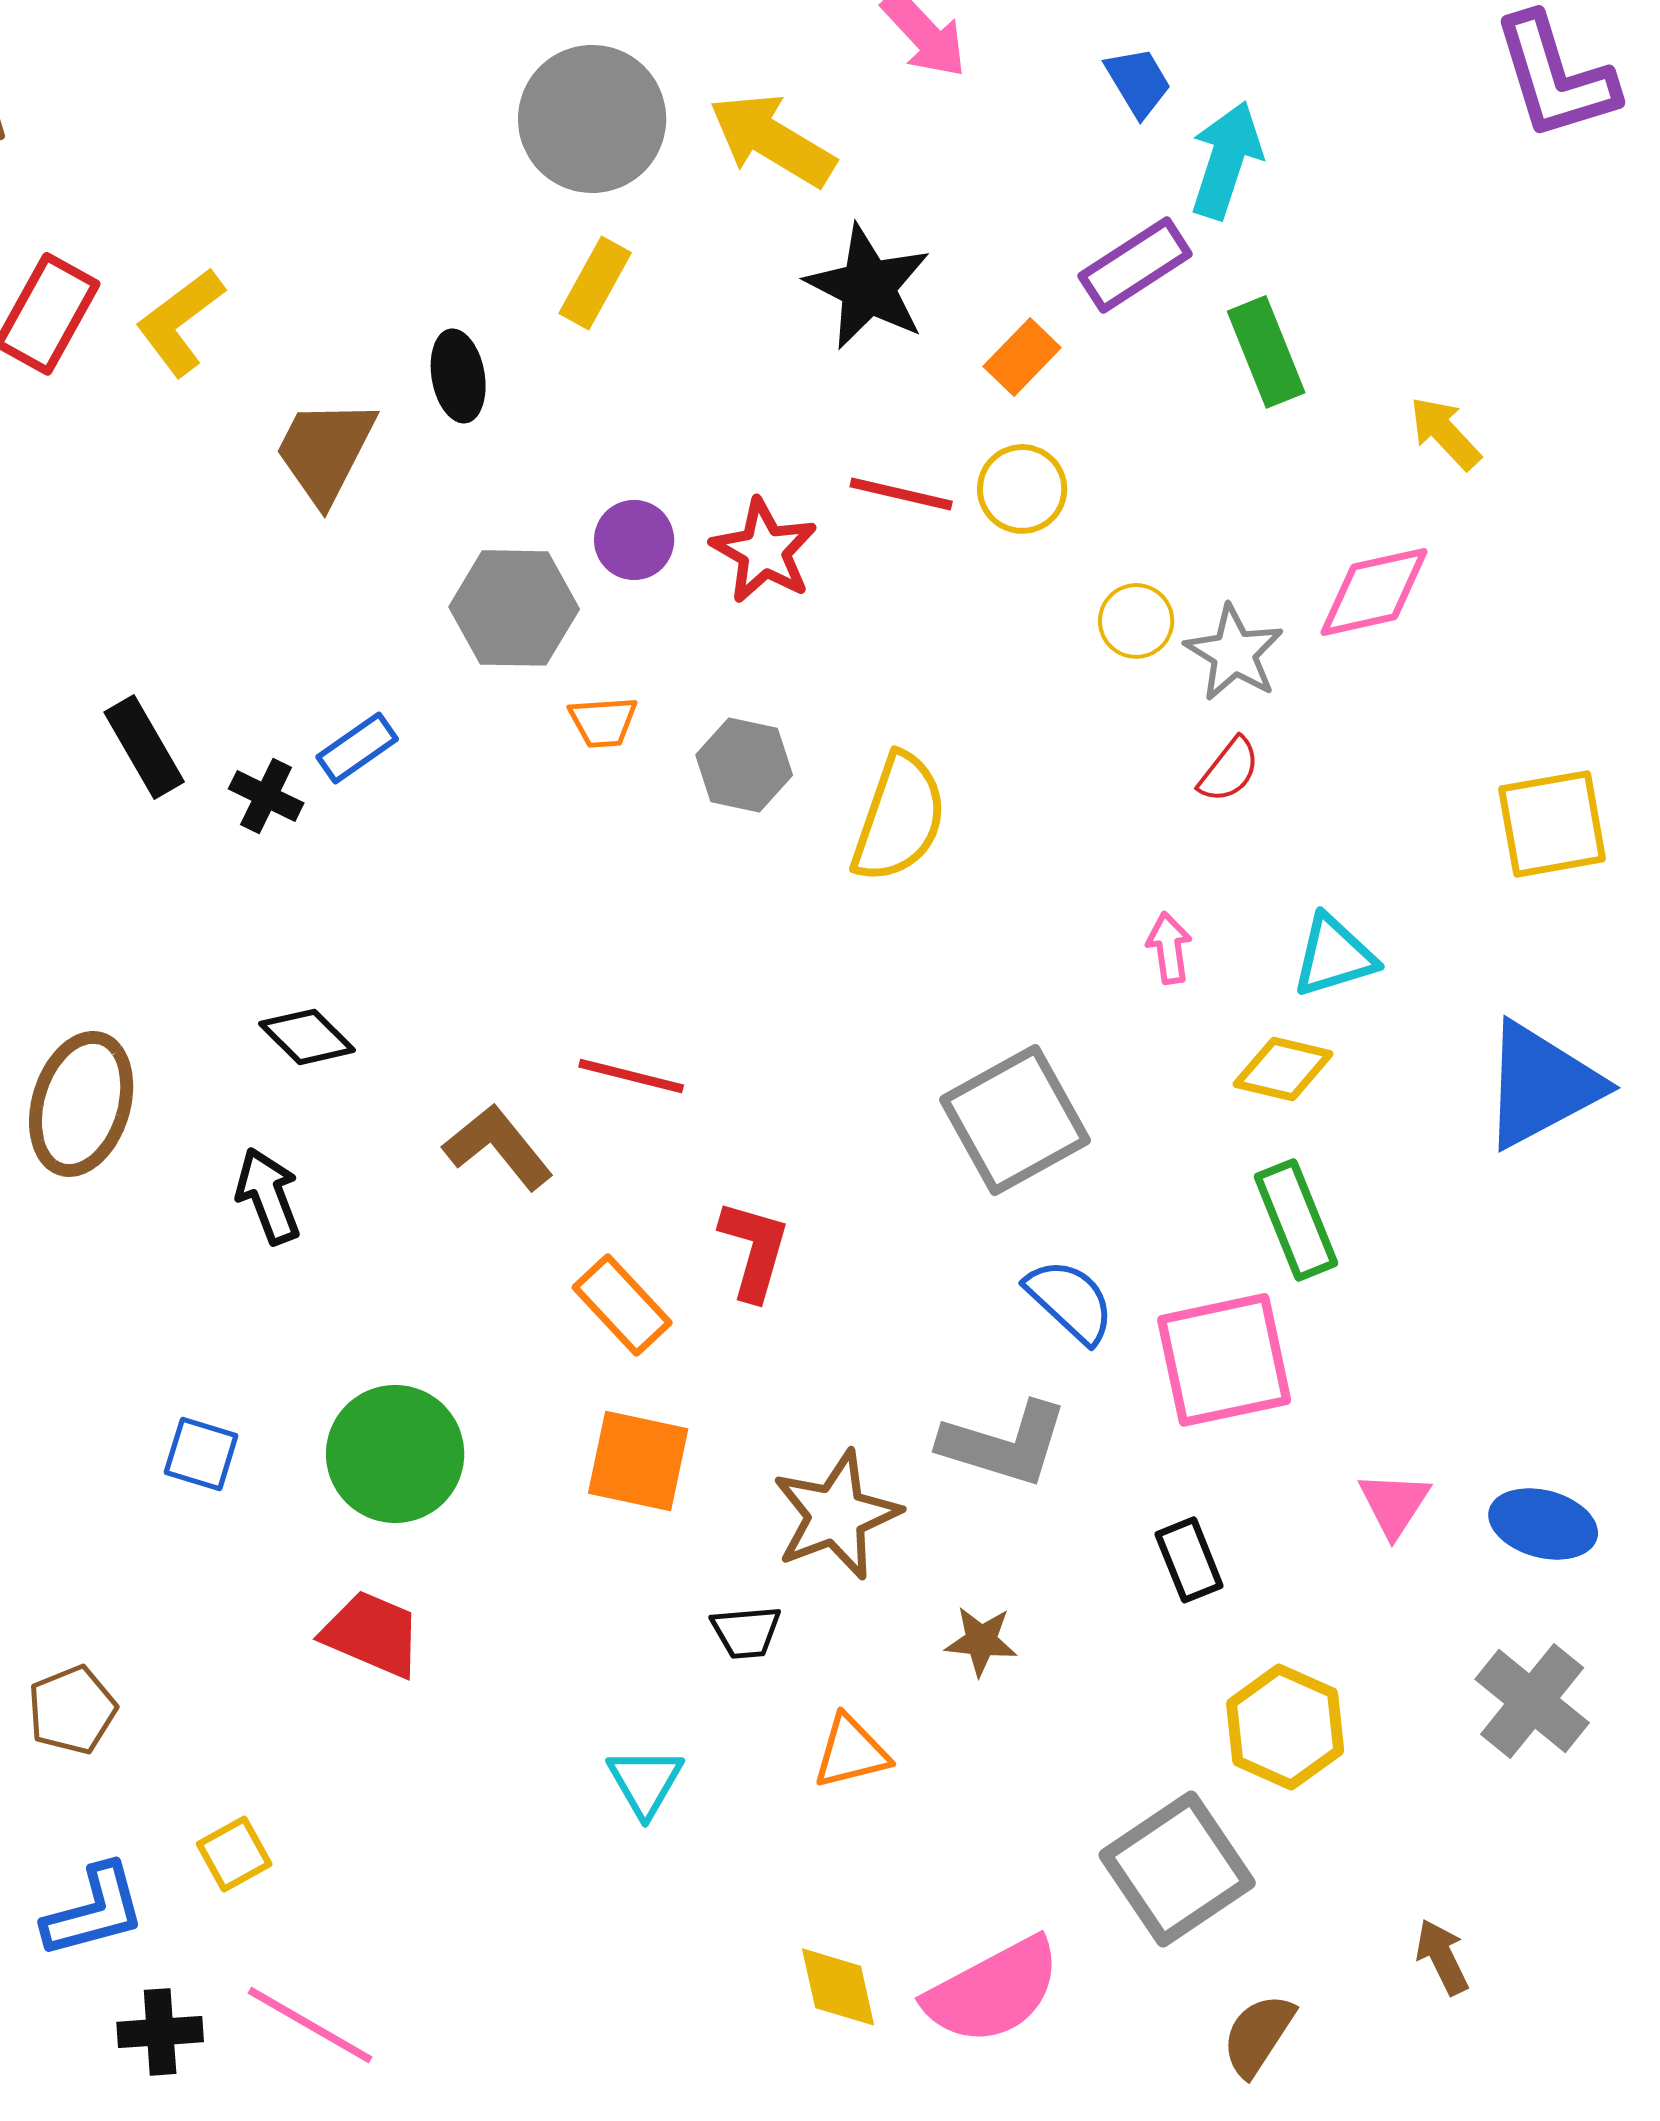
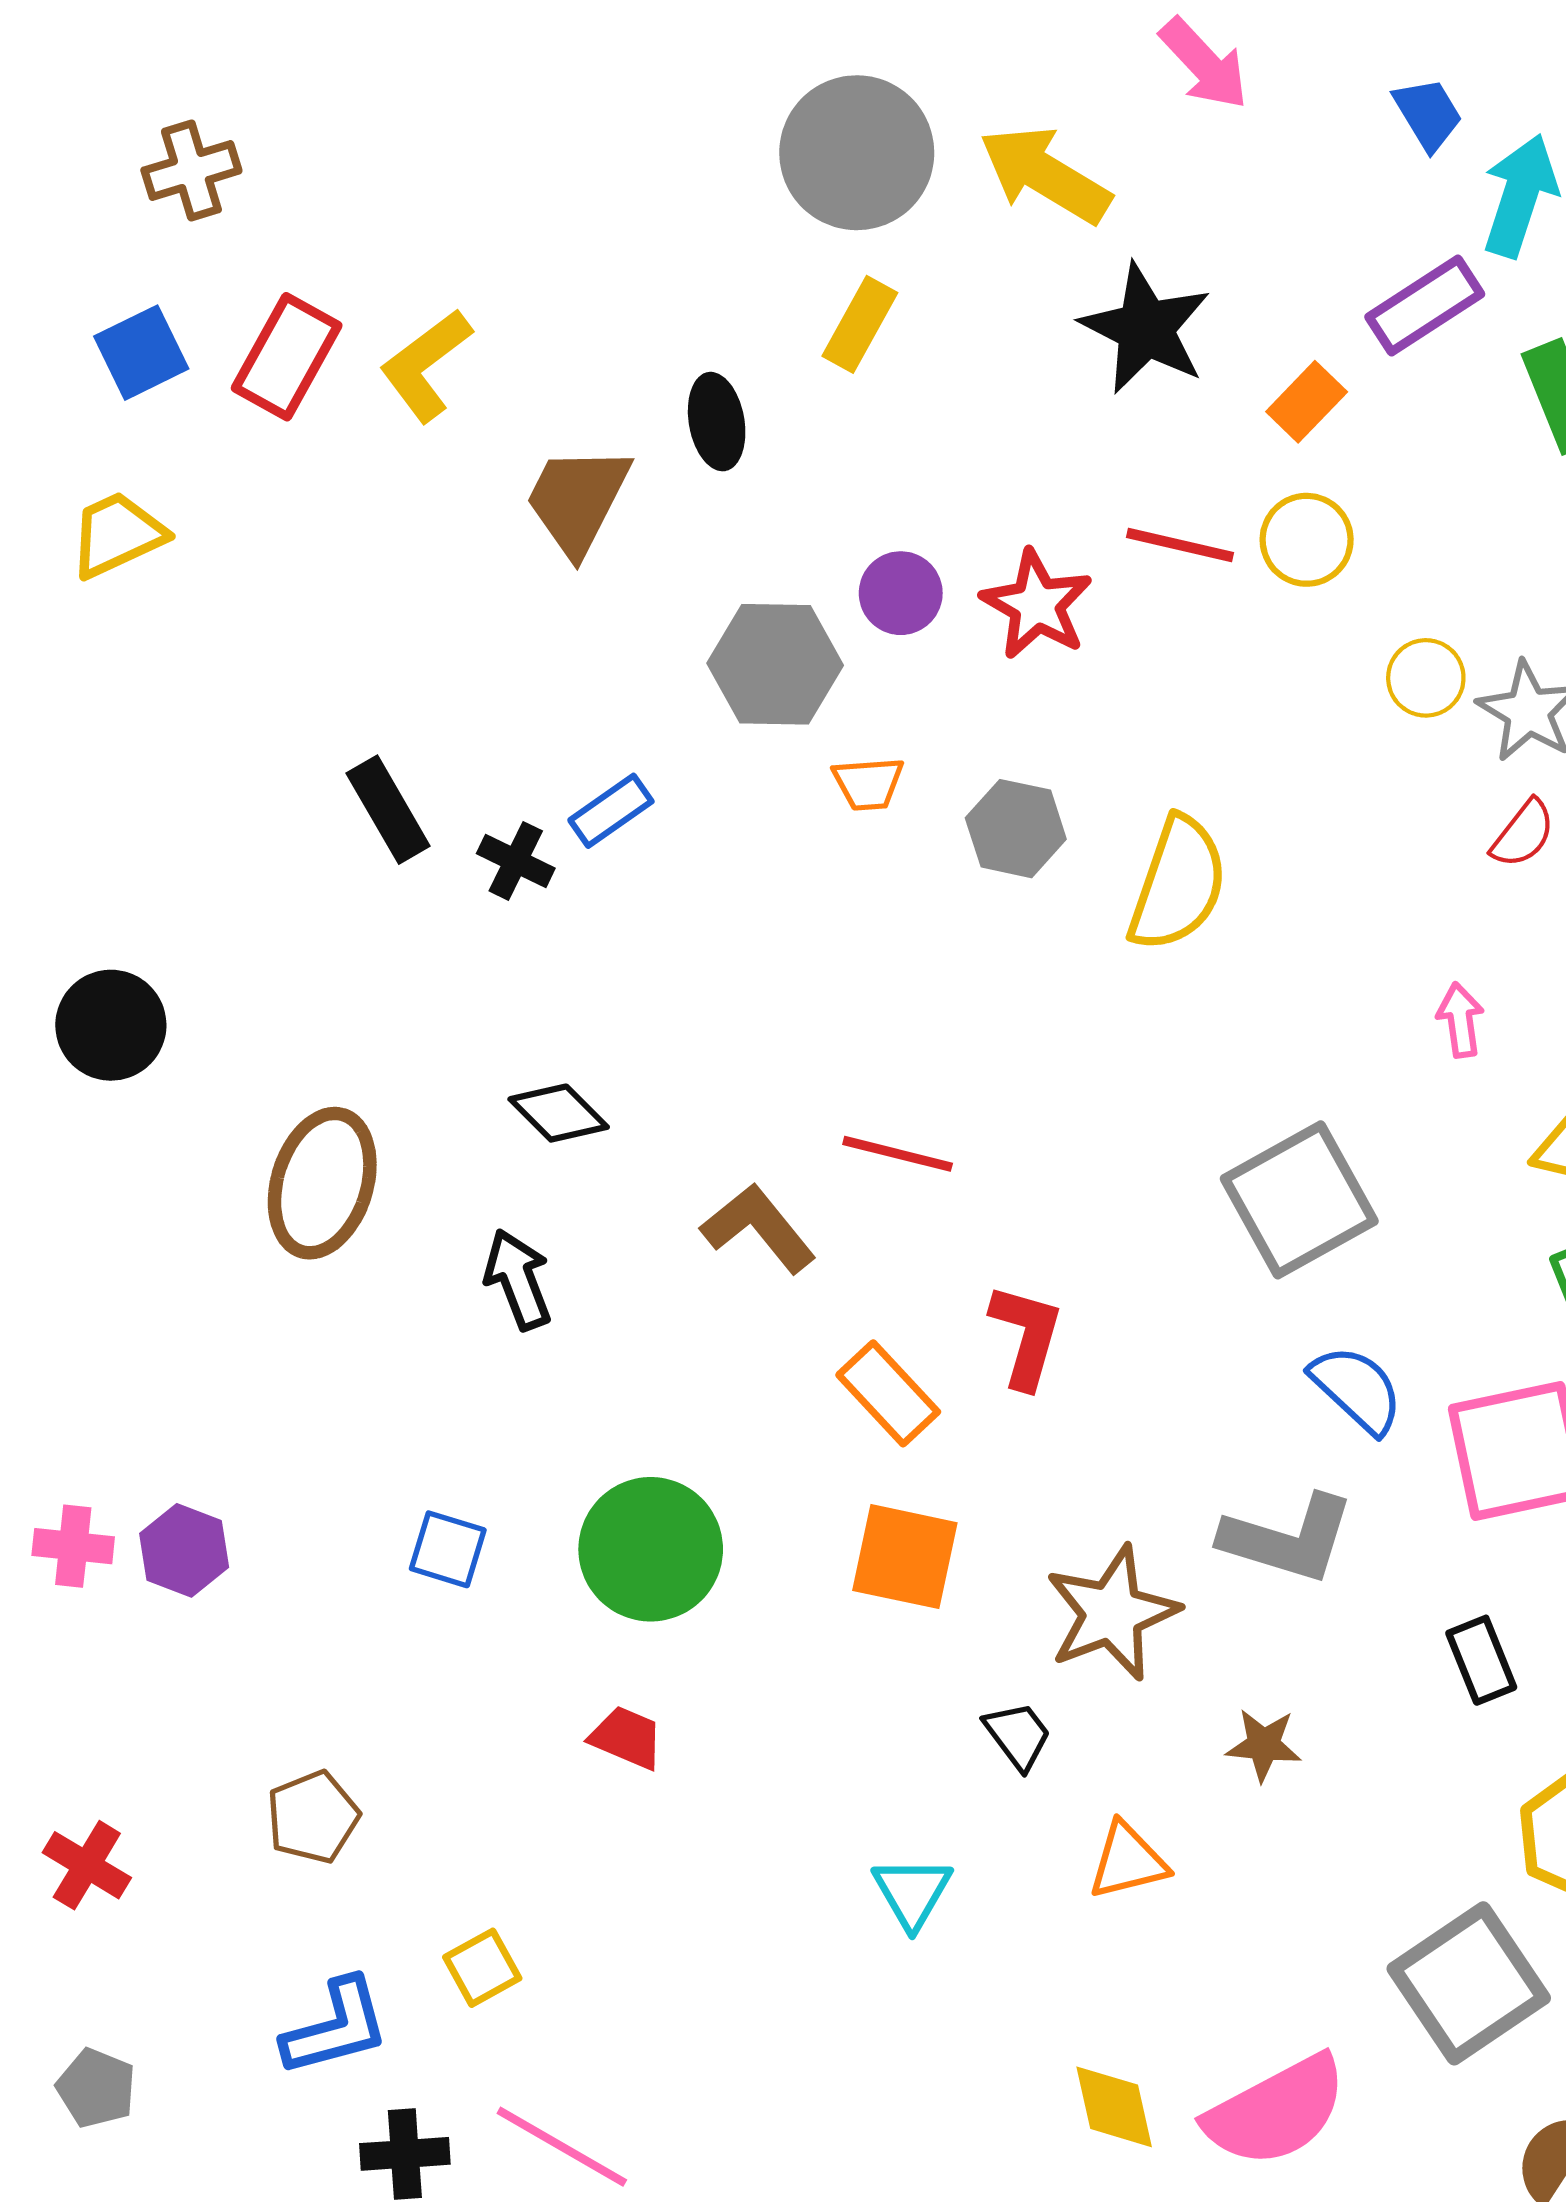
black trapezoid: (746, 1632) -> (1018, 1735), turned -122
red trapezoid: (372, 1634) -> (627, 1738), size x0.7

